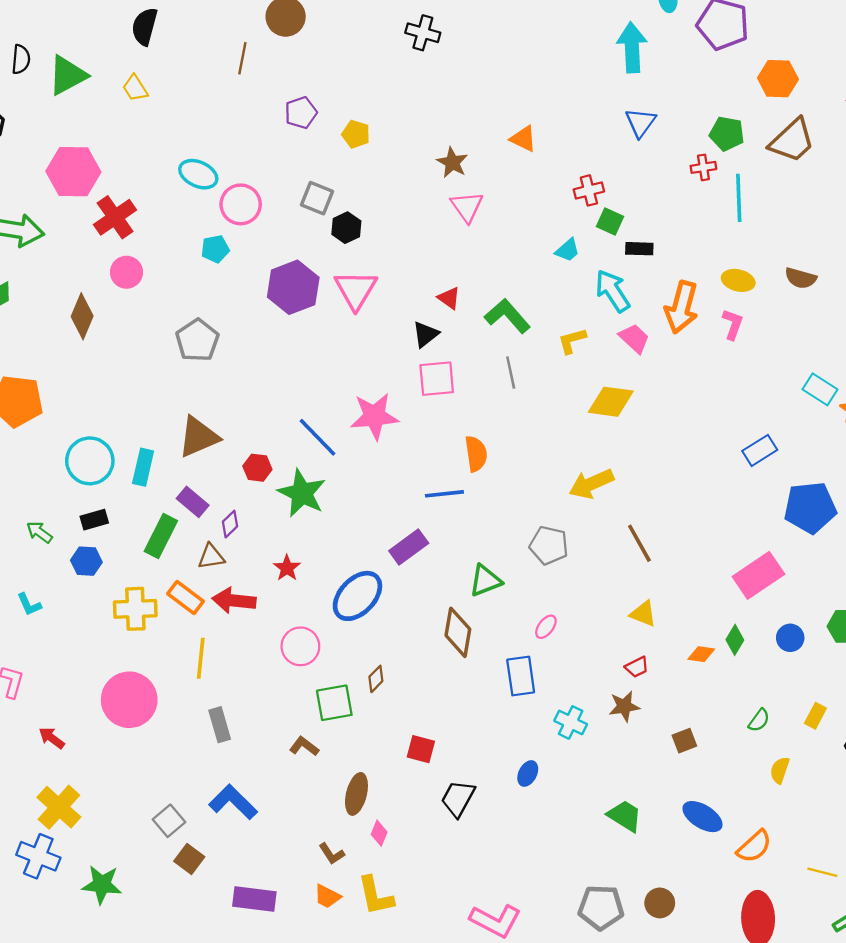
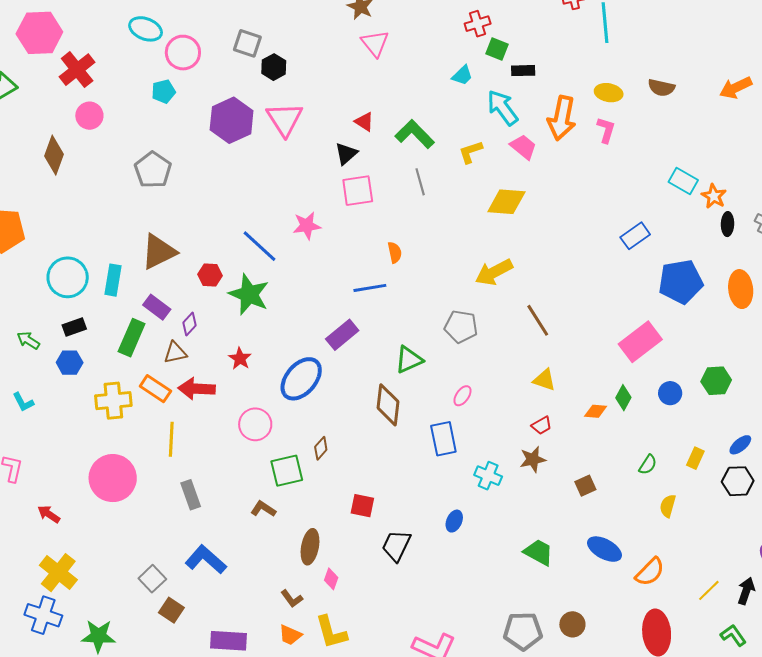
pink star: (374, 416) -> (307, 226), size x0.7
orange semicircle: (476, 454) -> (395, 252), size x0.7
yellow line: (822, 872) -> (709, 590), turned -55

